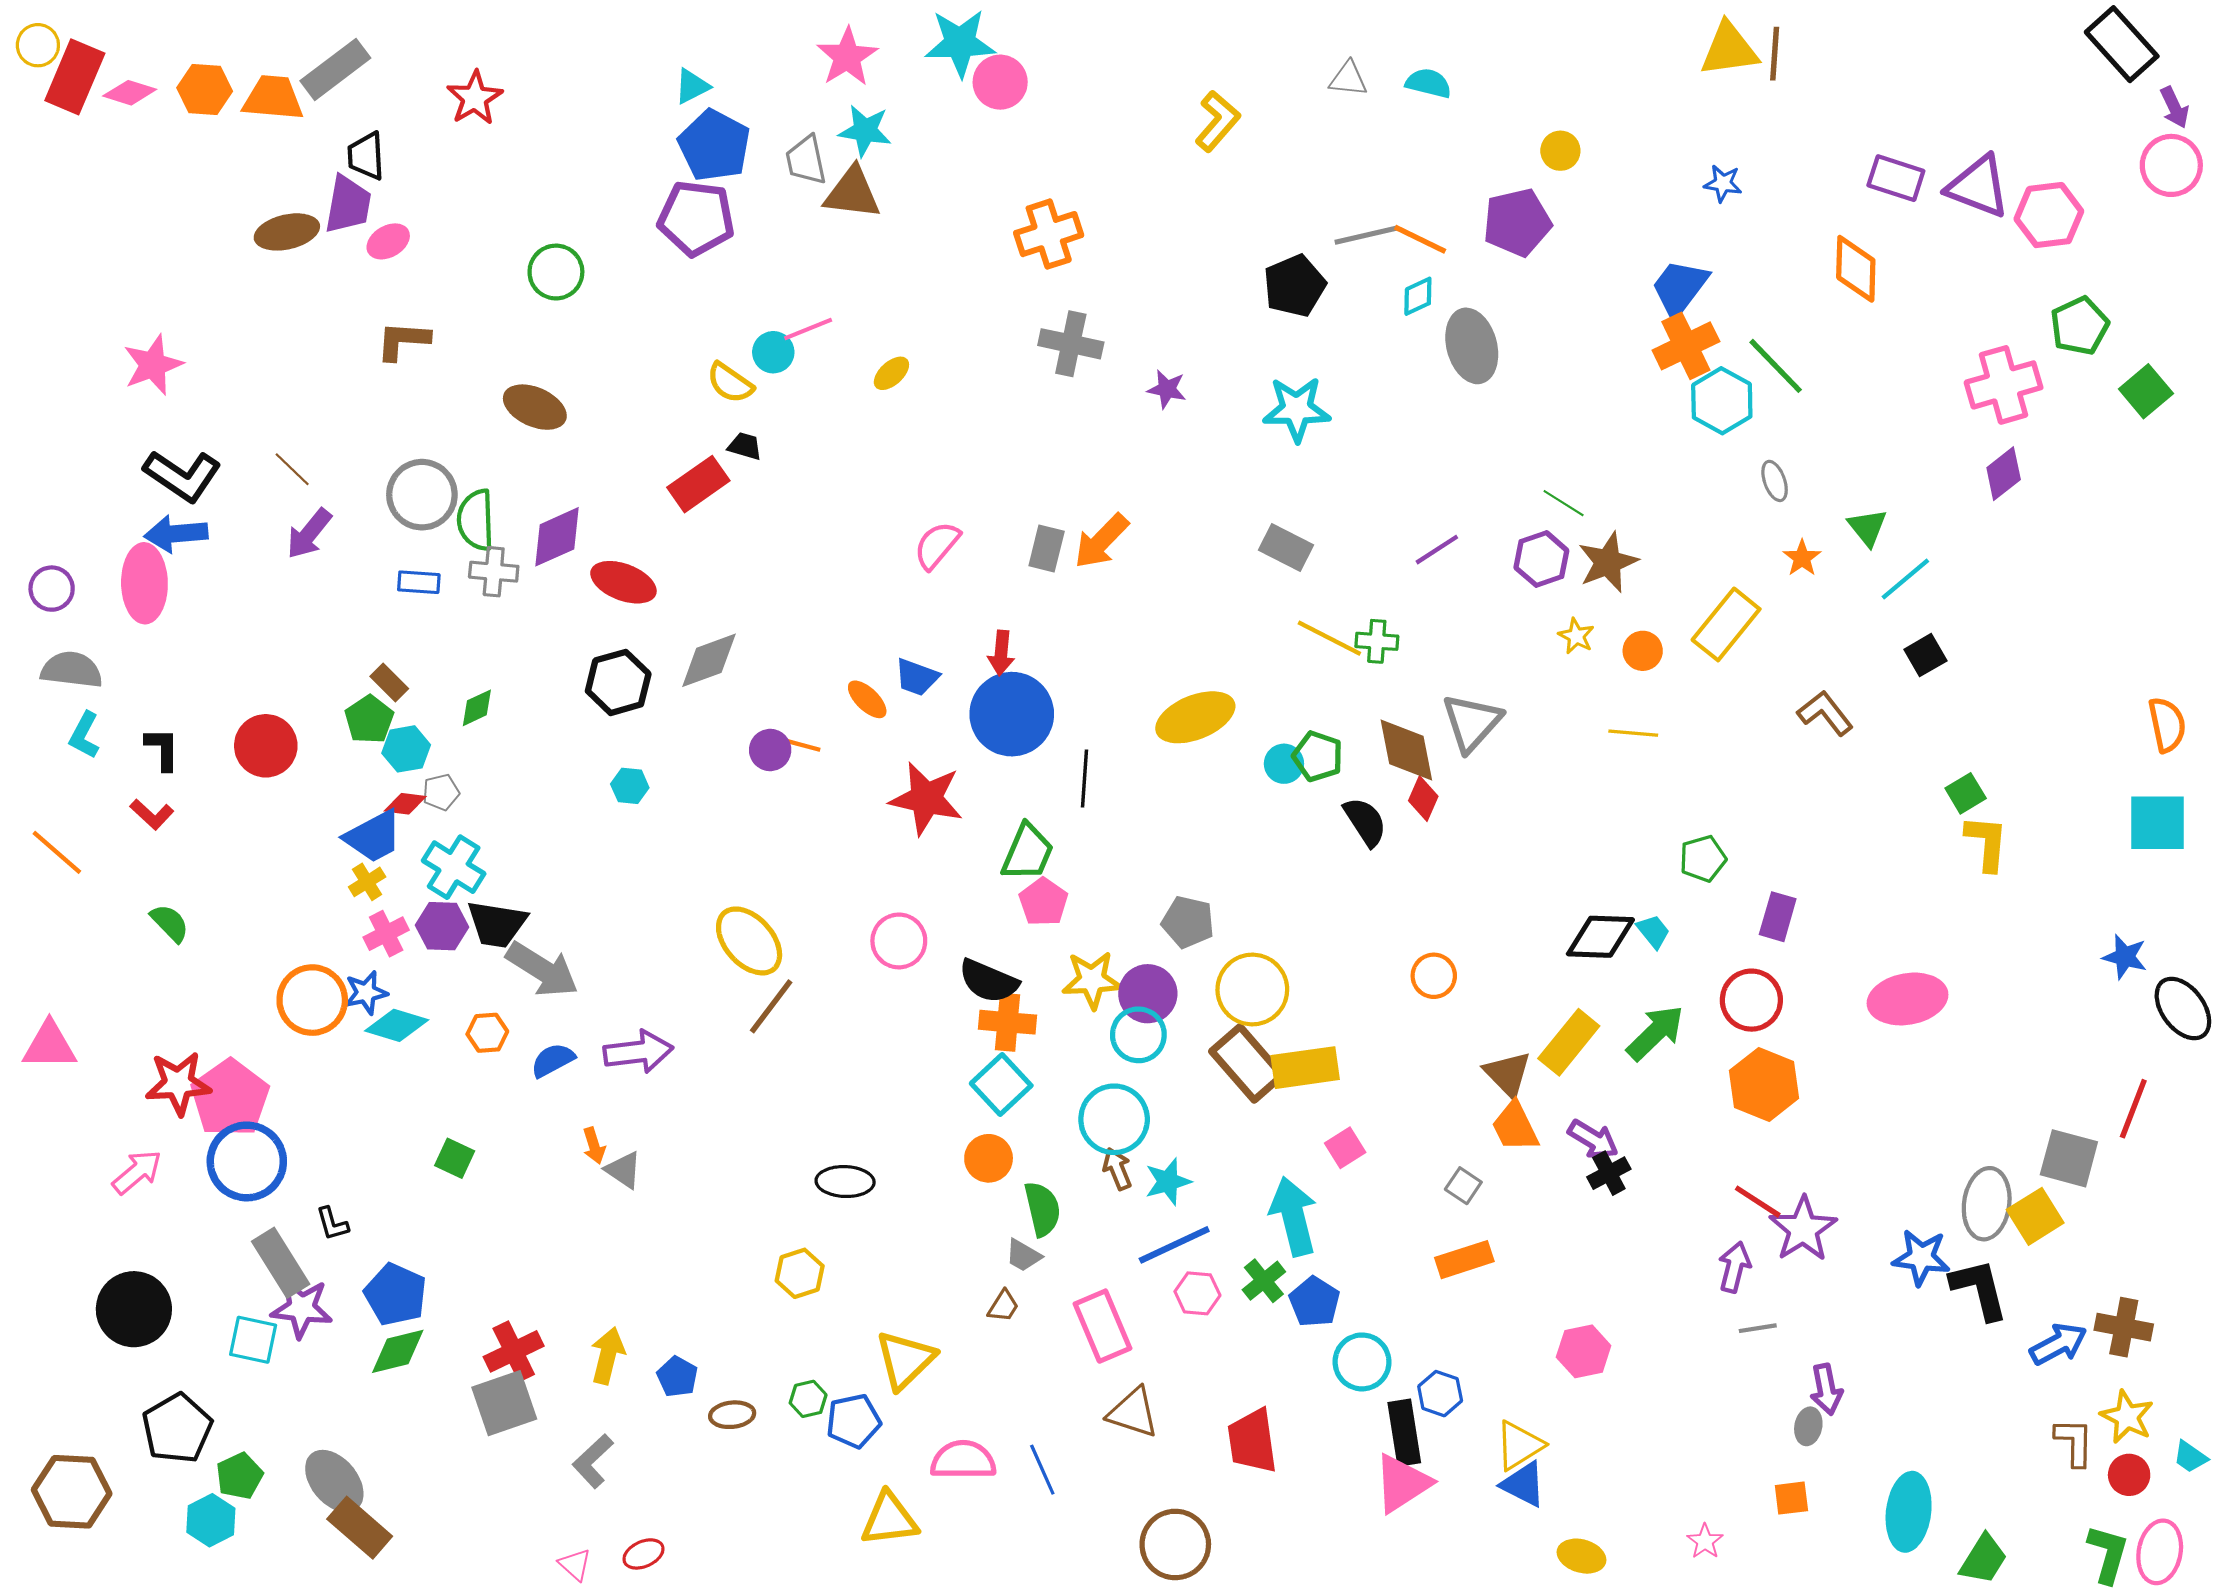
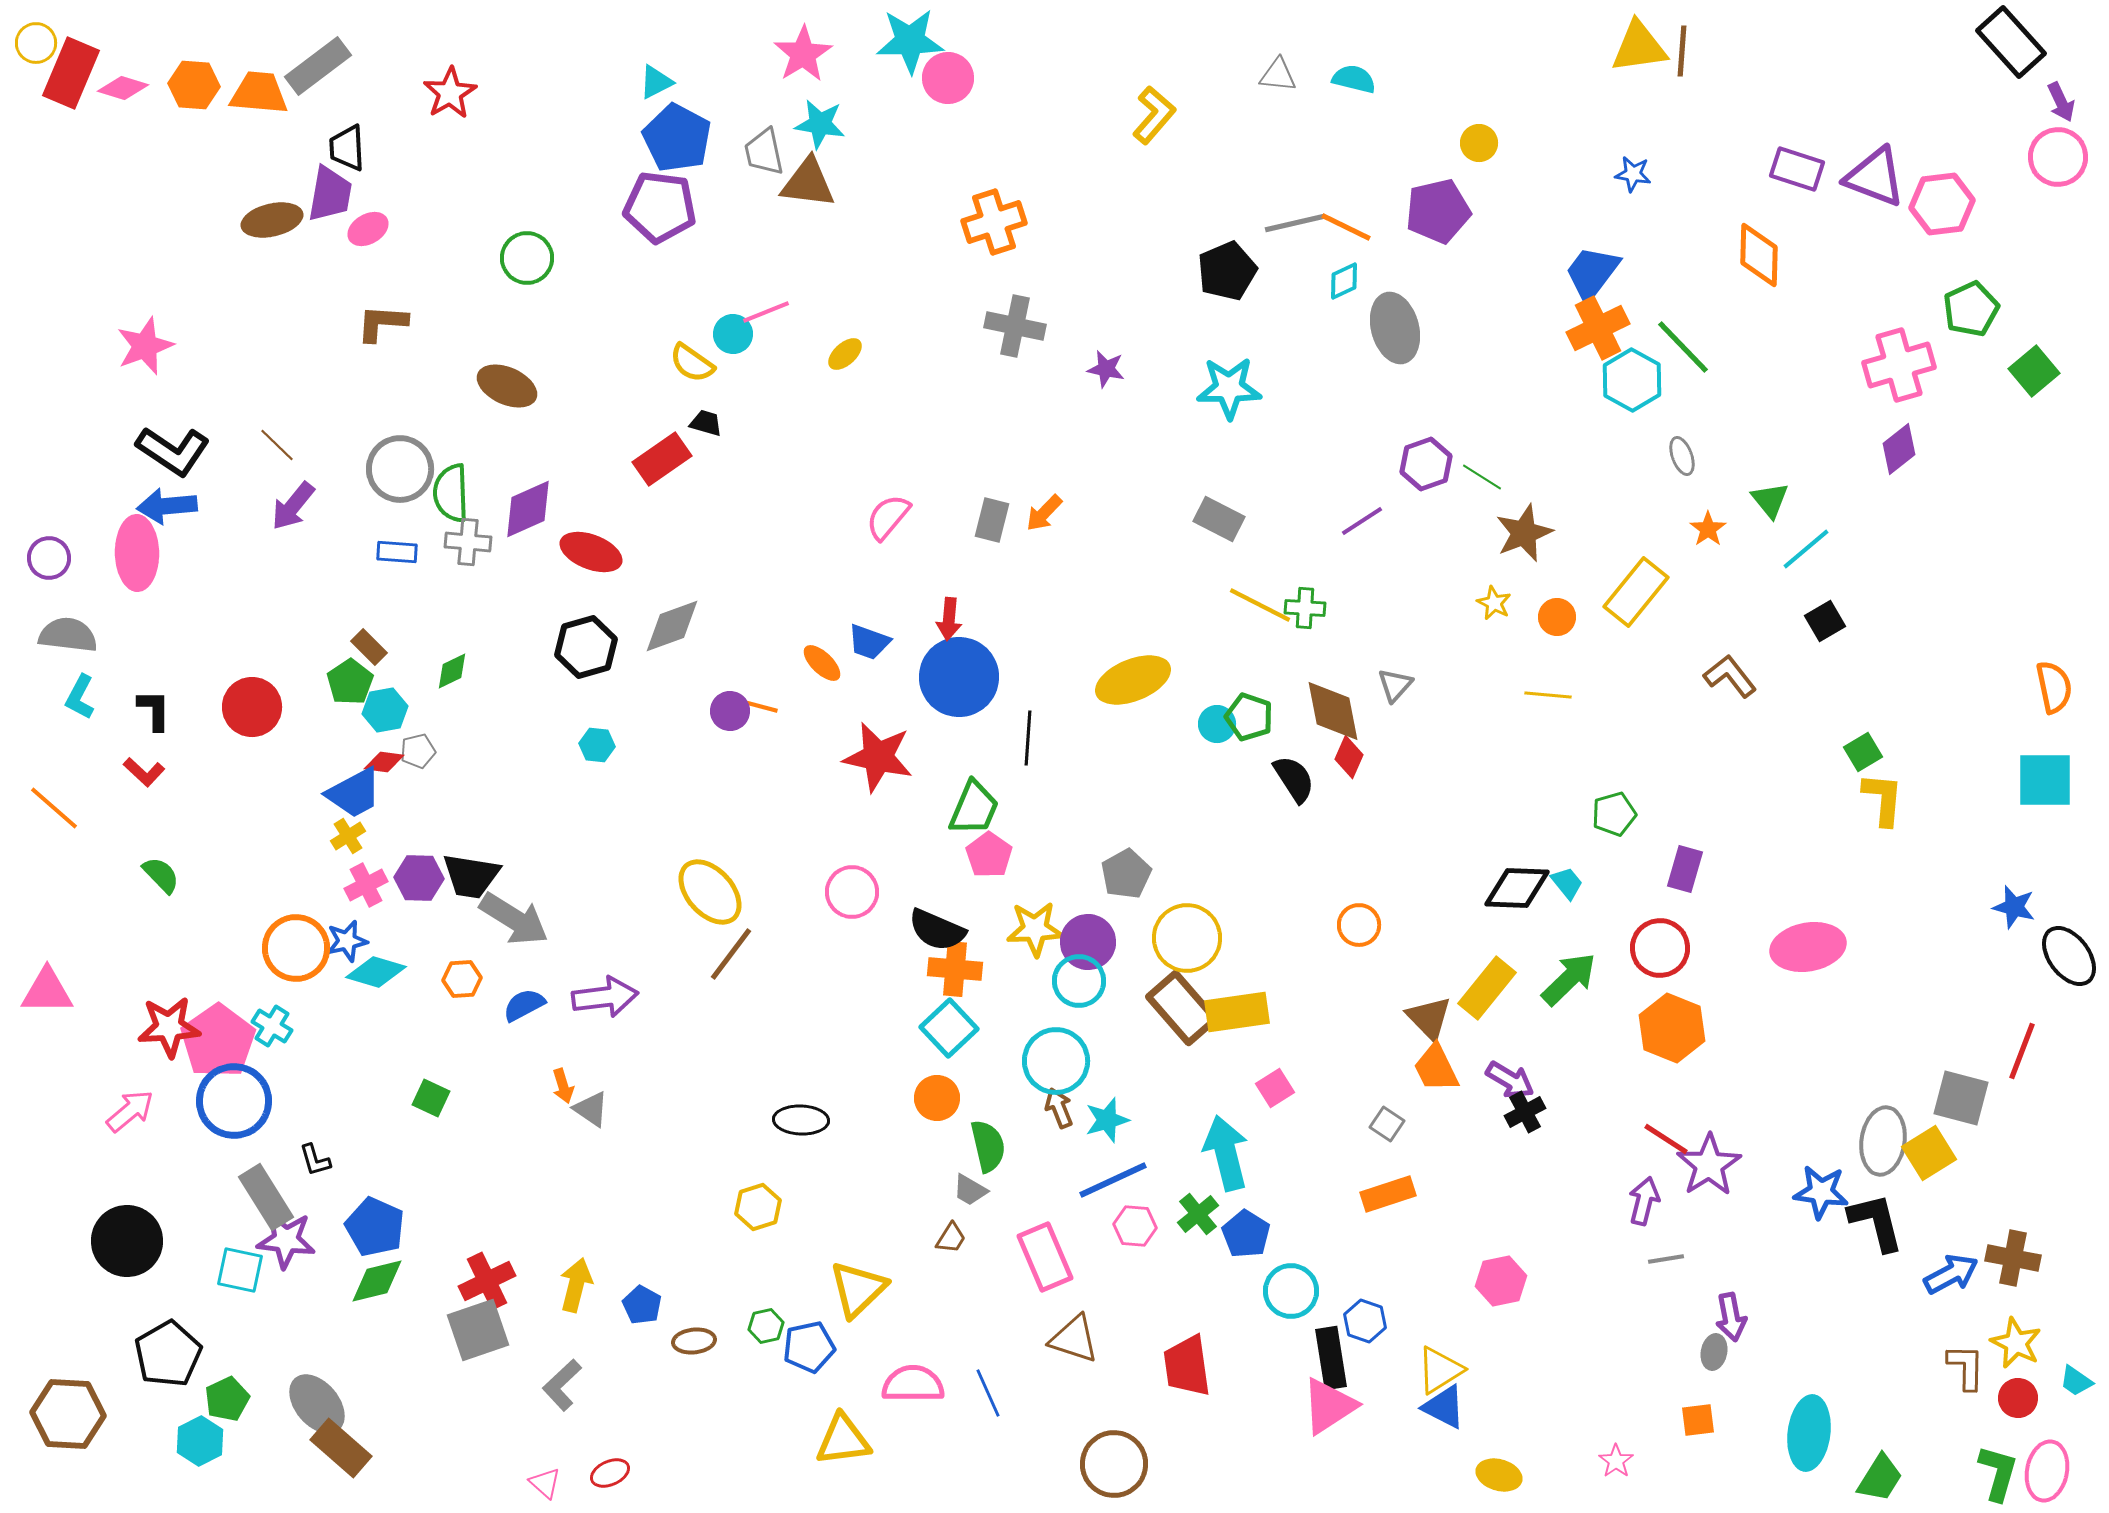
orange arrow: (1101, 541) -> (1044, 513), size x0.7
purple hexagon: (1541, 559) -> (1426, 464), moved
gray triangle: (1472, 723) -> (1395, 685), size x0.6
cyan cross: (454, 867) -> (272, 1026), moved, size x0.7
gray pentagon: (1188, 922) -> (1126, 874), turned 30

